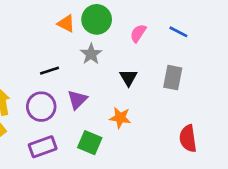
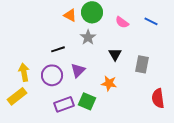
pink semicircle: (138, 33) -> (122, 22), turned -88
gray rectangle: (173, 78) -> (142, 64), moved
purple rectangle: (43, 147) -> (64, 104), moved

